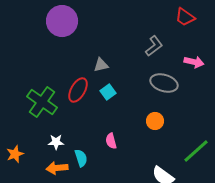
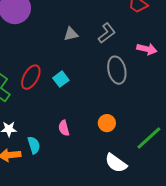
gray triangle: (101, 65) -> (71, 34), moved
gray ellipse: (164, 83) -> (117, 70), turned 60
orange circle: (155, 121) -> (107, 123), moved

